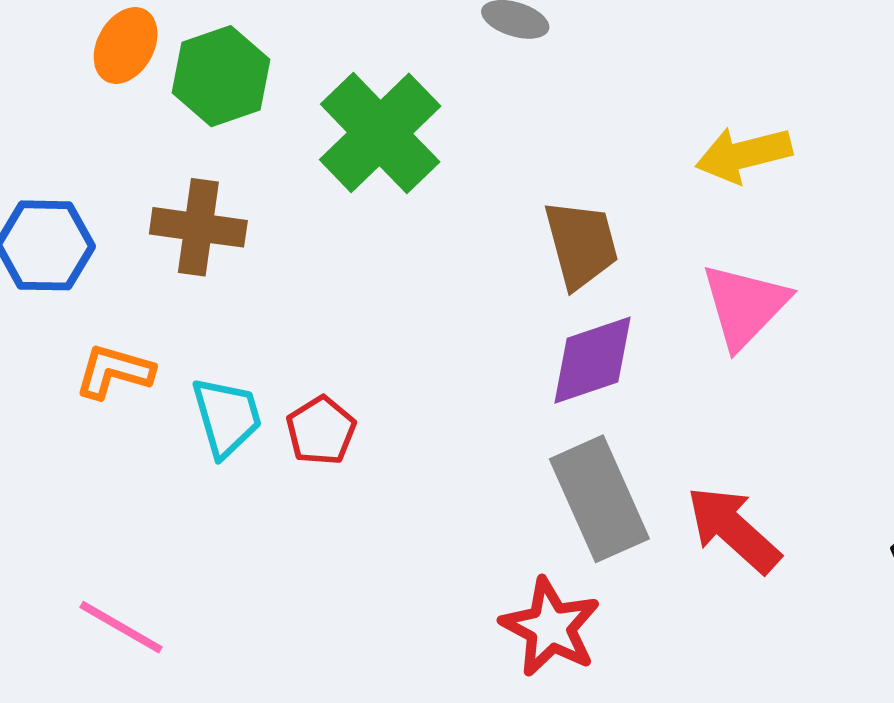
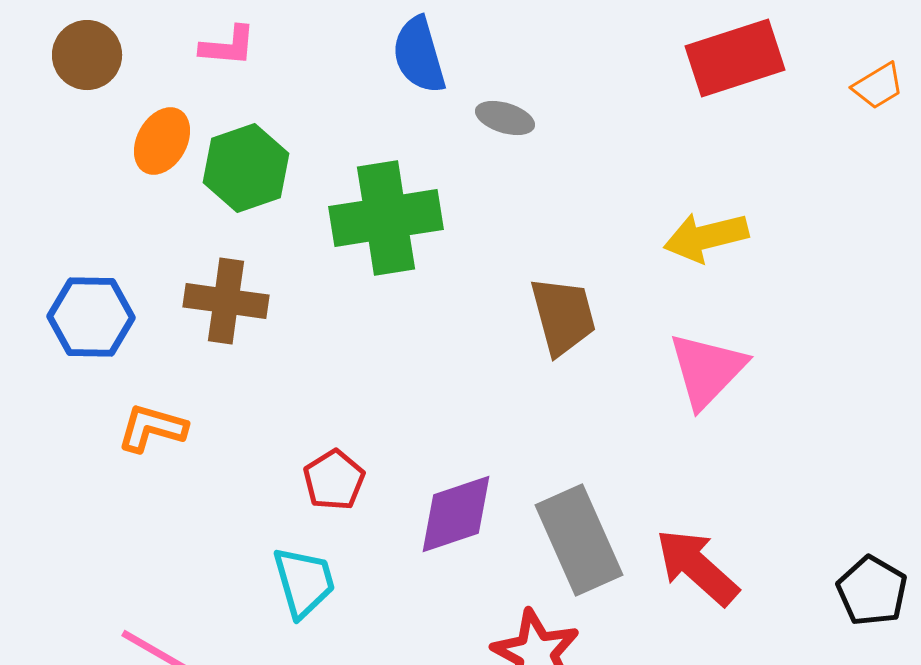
green cross: (380, 133) -> (386, 218), turned 35
purple diamond: (593, 360) -> (456, 514), moved
cyan trapezoid: (227, 417) -> (304, 582), moved

